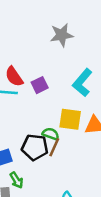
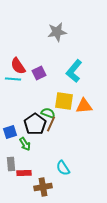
black pentagon: (35, 147) -> (35, 124), turned 30
green arrow: (16, 180) -> (25, 144), moved

